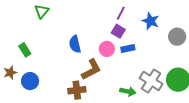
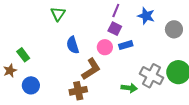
green triangle: (42, 11) -> (58, 14), moved
brown star: (10, 73) -> (10, 71), moved

